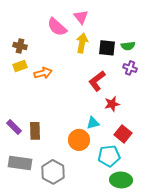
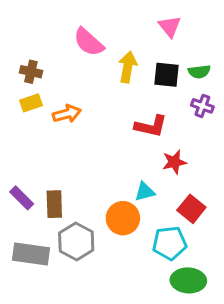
pink triangle: (81, 17) -> (170, 26), moved
red L-shape: (97, 81) -> (151, 126), turned -130
gray hexagon: (53, 172) -> (76, 242), moved

